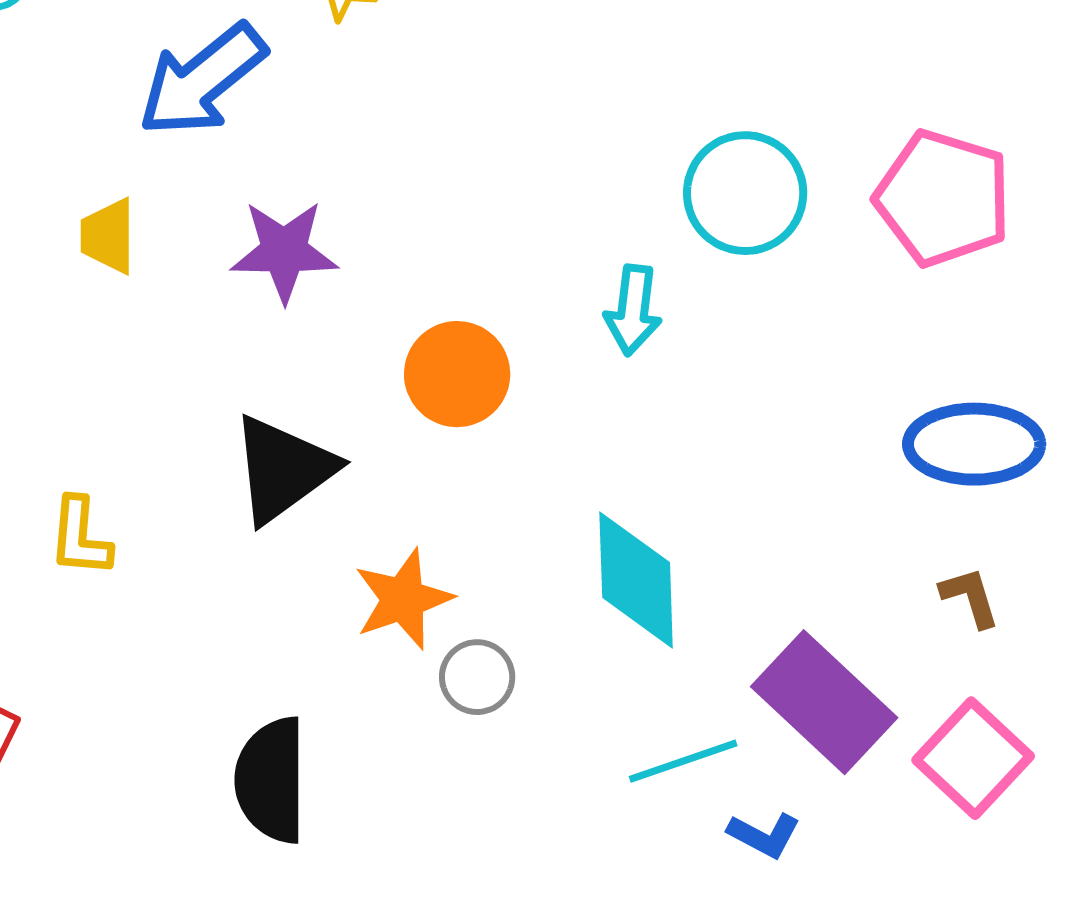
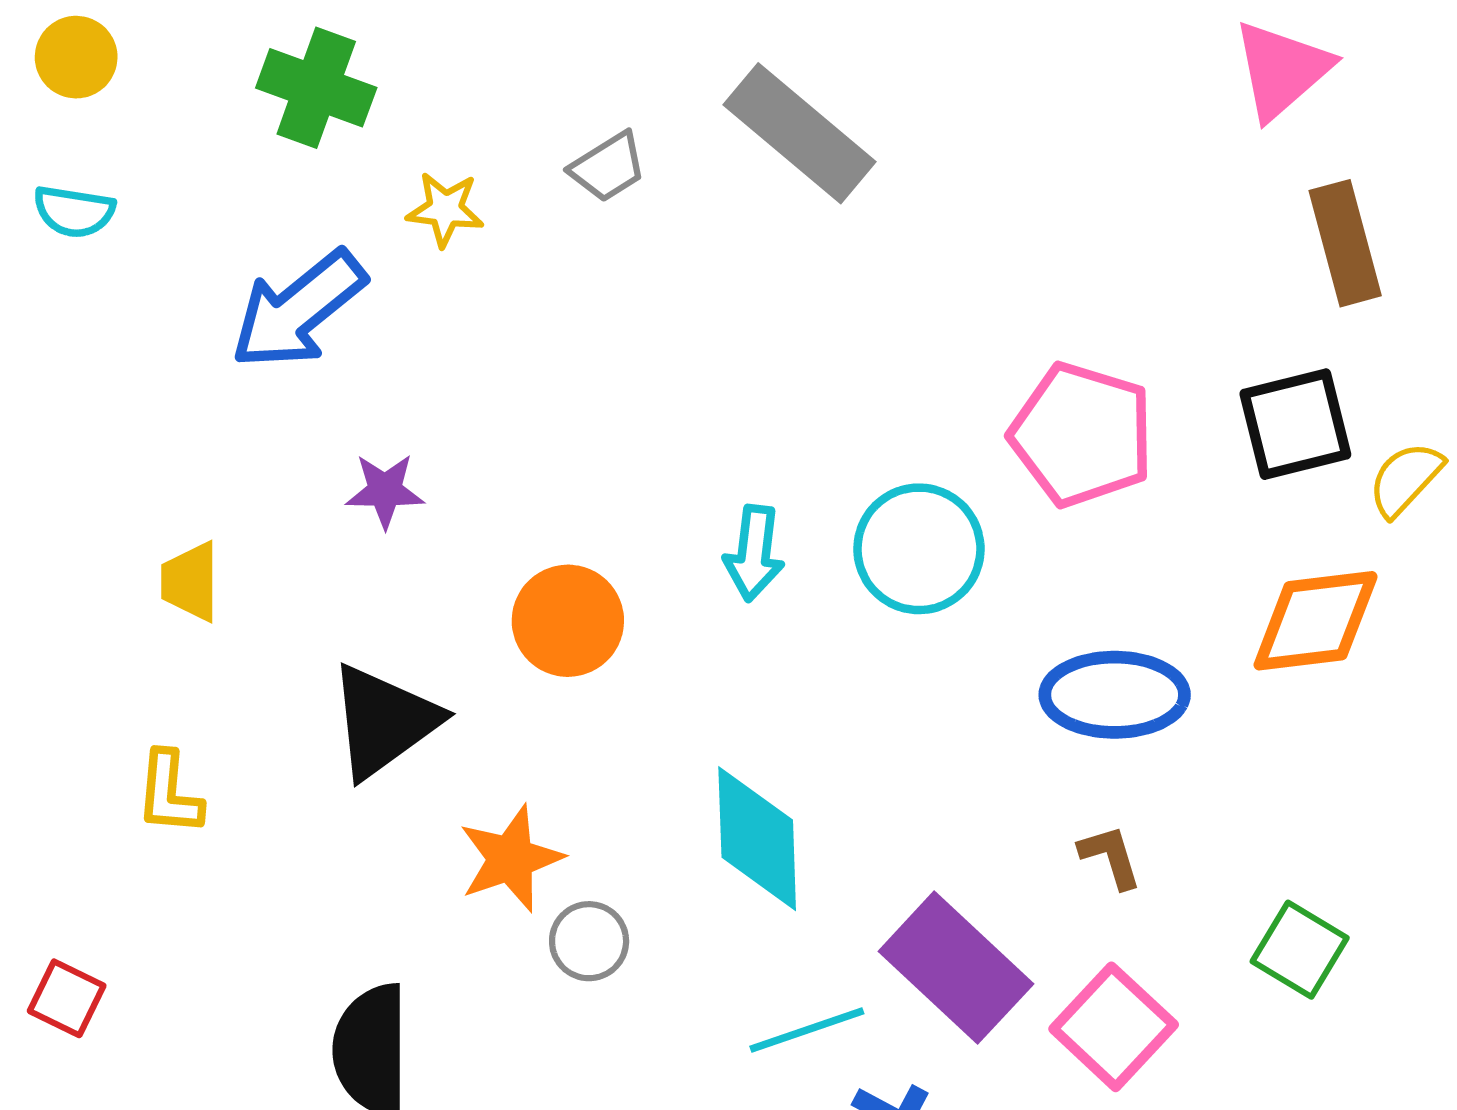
cyan circle: (745, 193) -> (919, 549), moved
yellow trapezoid: (108, 236) -> (190, 582), moved
purple star: (284, 251) -> (385, 491), size x0.7

